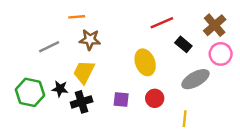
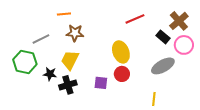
black rectangle: (183, 44) -> (163, 37), moved
green hexagon: (30, 92) -> (25, 62), moved
red circle: (155, 98) -> (122, 74), moved

